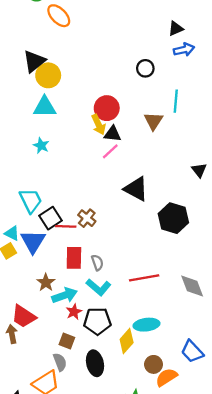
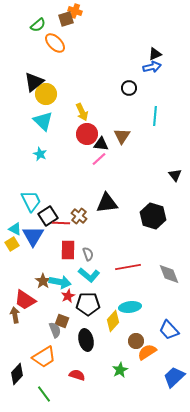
blue arrow: (184, 50) -> (152, 67), moved
cyan triangle: (45, 107) -> (43, 121), turned 45
red circle: (107, 108) -> (87, 134), moved
brown triangle: (154, 121) -> (122, 136), moved
yellow arrow: (99, 124) -> (82, 112), moved
black triangle: (136, 189) -> (107, 203), moved, turned -35
brown star: (46, 282) -> (43, 281), moved
cyan arrow: (65, 295) -> (60, 282), turned 30
gray semicircle: (60, 362) -> (55, 330), moved

